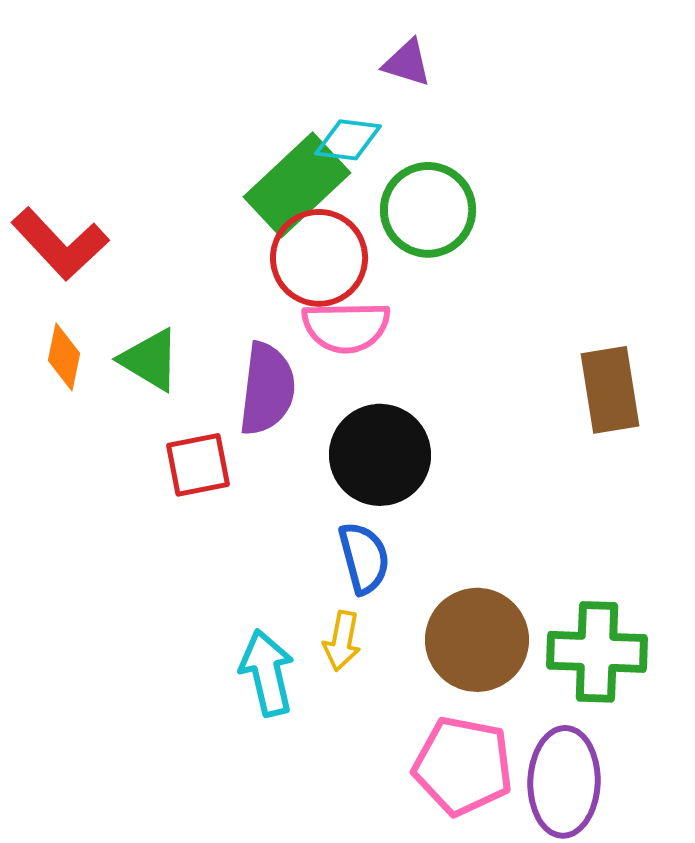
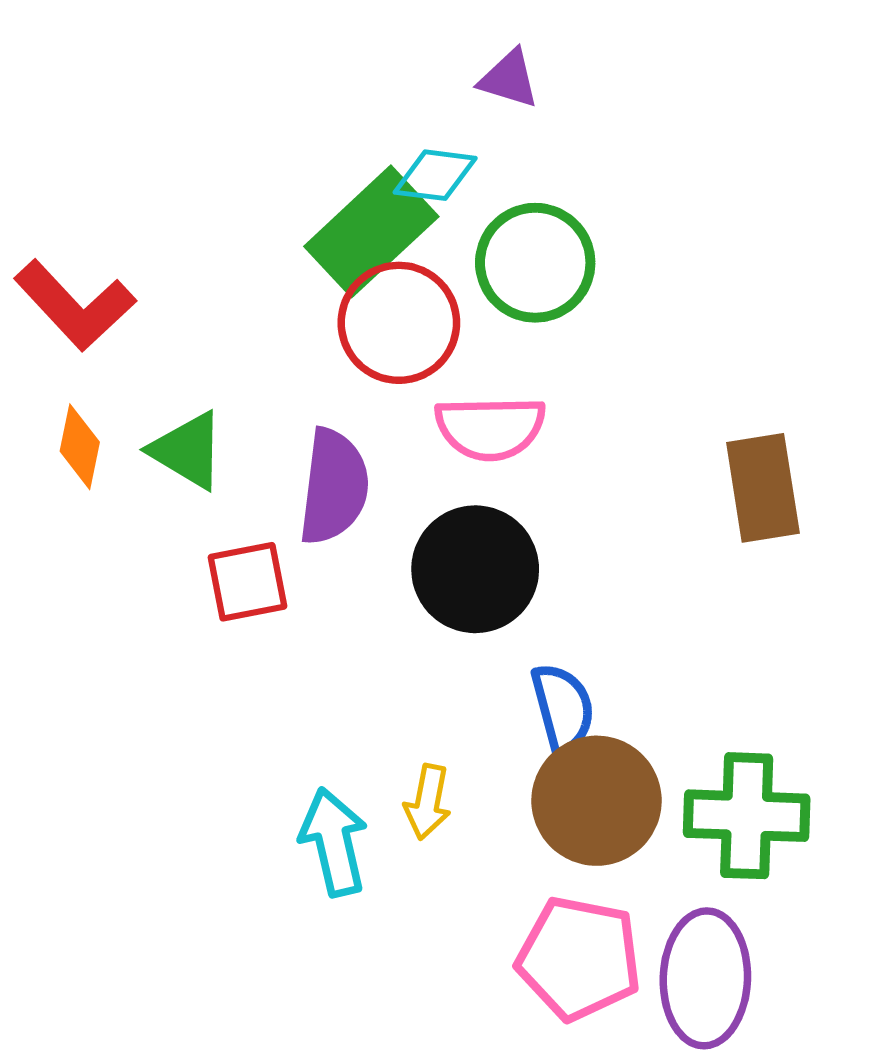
pink semicircle: (346, 327) -> (490, 428), moved
blue semicircle: (364, 558) -> (563, 708), moved

